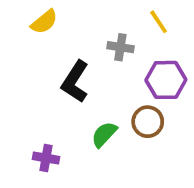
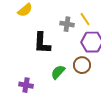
yellow line: (159, 22) -> (85, 19), moved
black L-shape: (75, 82) -> (42, 43), turned -30

